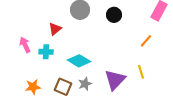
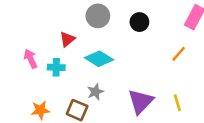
cyan diamond: (79, 61) -> (99, 59), moved
yellow line: (141, 72) -> (177, 103), moved
gray star: (85, 84) -> (95, 92), moved

